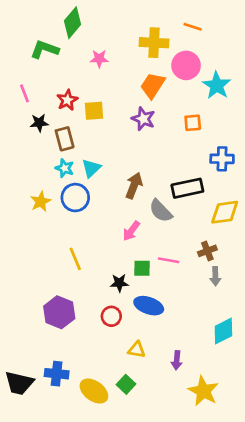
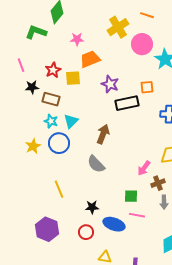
yellow cross: (154, 43) -> (118, 27), turned -35
orange trapezoid: (153, 85) -> (90, 59), moved, turned 35
brown rectangle: (65, 139) -> (51, 99), turned -60
black rectangle: (187, 188) -> (127, 103), moved
gray semicircle: (161, 211) -> (96, 164), moved
pink arrow: (131, 231) -> (144, 168), moved
pink line: (169, 260) -> (137, 215), moved
green square: (142, 268) -> (131, 196), moved

